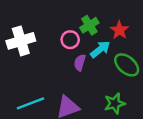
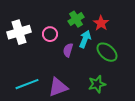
pink circle: (70, 40) -> (50, 34), moved
cyan arrow: (100, 49) -> (85, 39), turned -30

